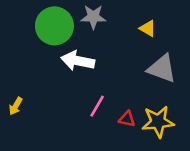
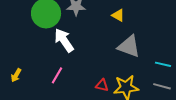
white arrow: (78, 61) -> (64, 40), turned 45
pink line: (97, 106) -> (57, 75), moved

